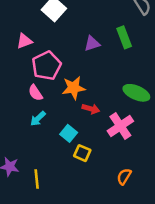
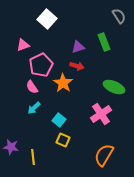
orange star: (74, 88) -> (63, 83), turned -30
red arrow: (91, 109) -> (77, 66), moved
yellow square: (82, 153) -> (63, 140), moved
orange semicircle: (124, 176) -> (104, 155), size x1.6

